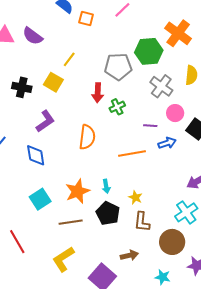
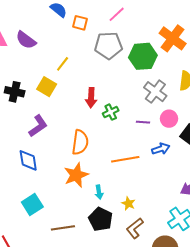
gray pentagon: (118, 67) -> (108, 45), moved
purple line: (150, 126) -> (143, 122), moved
orange star: (78, 191) -> (76, 175), moved
brown L-shape: (142, 222) -> (135, 228), turned 45

